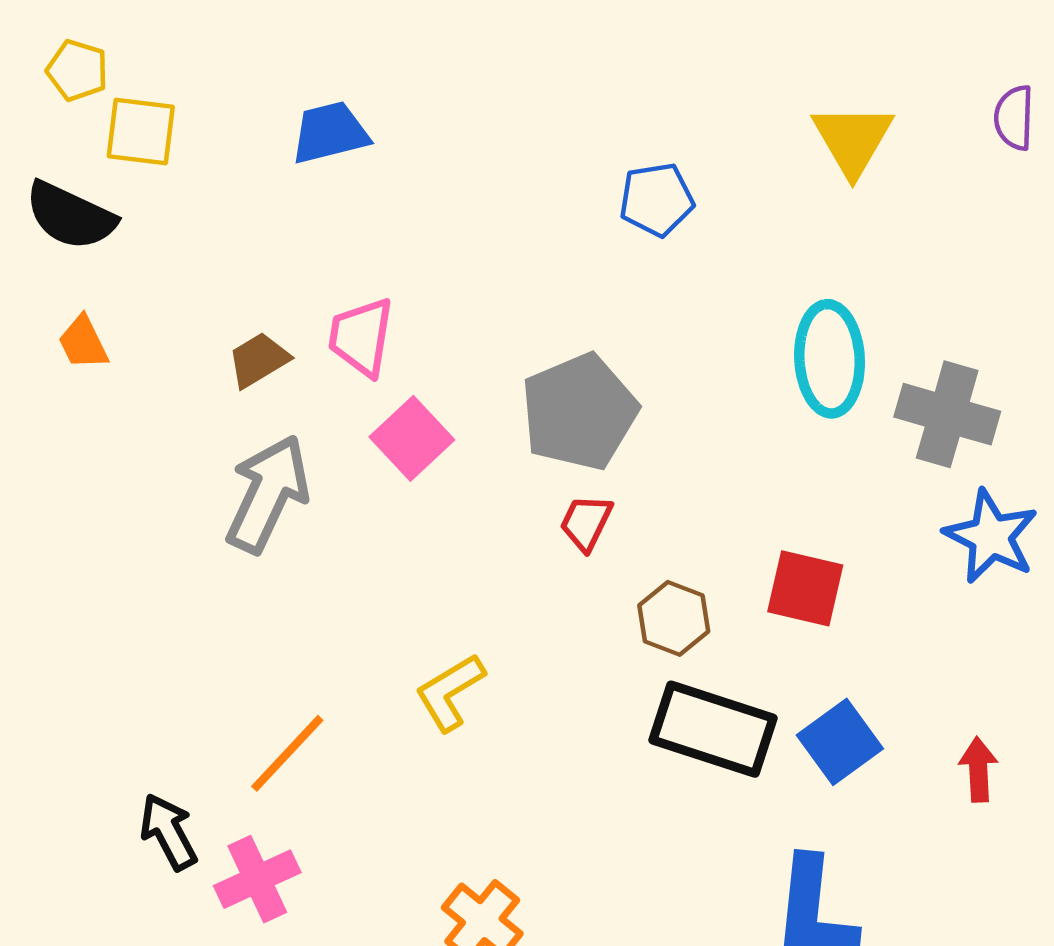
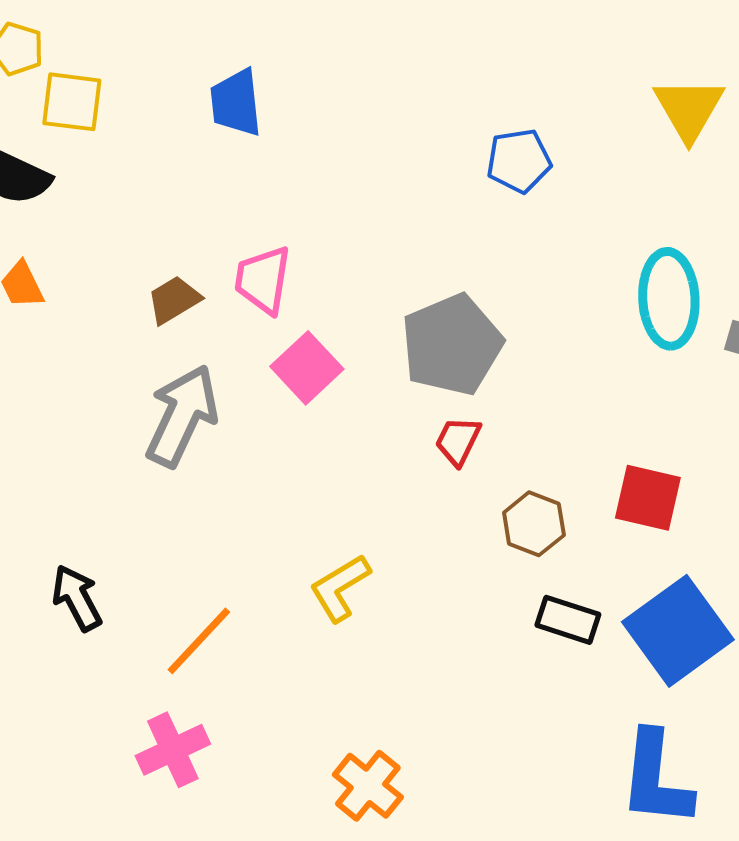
blue trapezoid: (330, 133) -> (236, 103), turned -82
black rectangle: (713, 729) -> (568, 620), size x0.6
blue square: (840, 742) -> (678, 631), size x1.5
black arrow: (168, 832) -> (77, 598), moved

